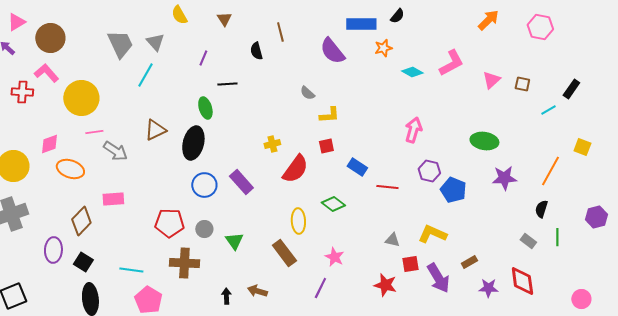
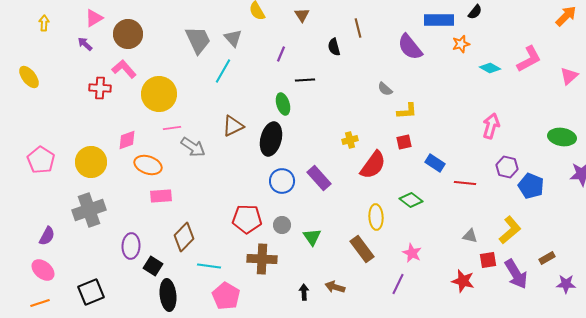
pink rectangle: (113, 199) -> (161, 196), moved
brown diamond: (81, 221) -> (184, 237), moved
yellow L-shape: (432, 234) -> (510, 230), turned 116
black square: (83, 262) -> (153, 266), moved

